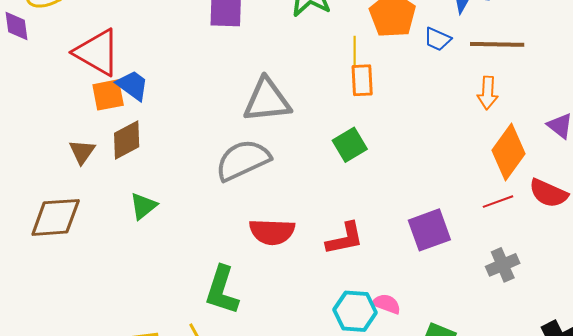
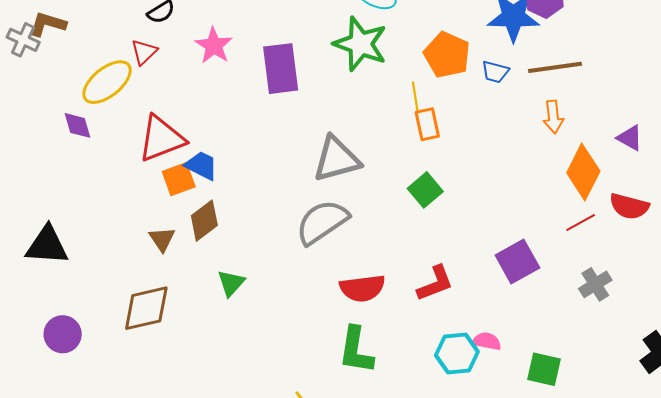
red triangle: (97, 52) -> (161, 139), turned -42
green L-shape: (222, 290) -> (356, 350), moved

